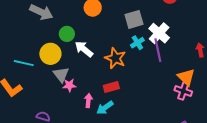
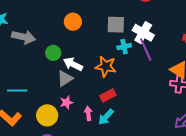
gray square: (134, 19) -> (116, 25), turned 30
cyan cross: (137, 43) -> (124, 47), turned 32
yellow circle: (50, 54) -> (47, 115), moved
gray triangle: (61, 75) -> (65, 78), moved, turned 48

